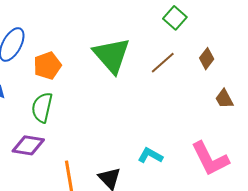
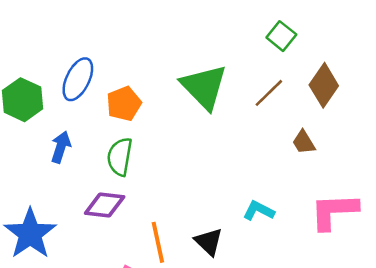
brown diamond: (207, 59) -> (324, 85), size x1.6
brown trapezoid: (224, 99) -> (304, 142), moved
pink L-shape: (210, 159) -> (334, 211), turned 117

